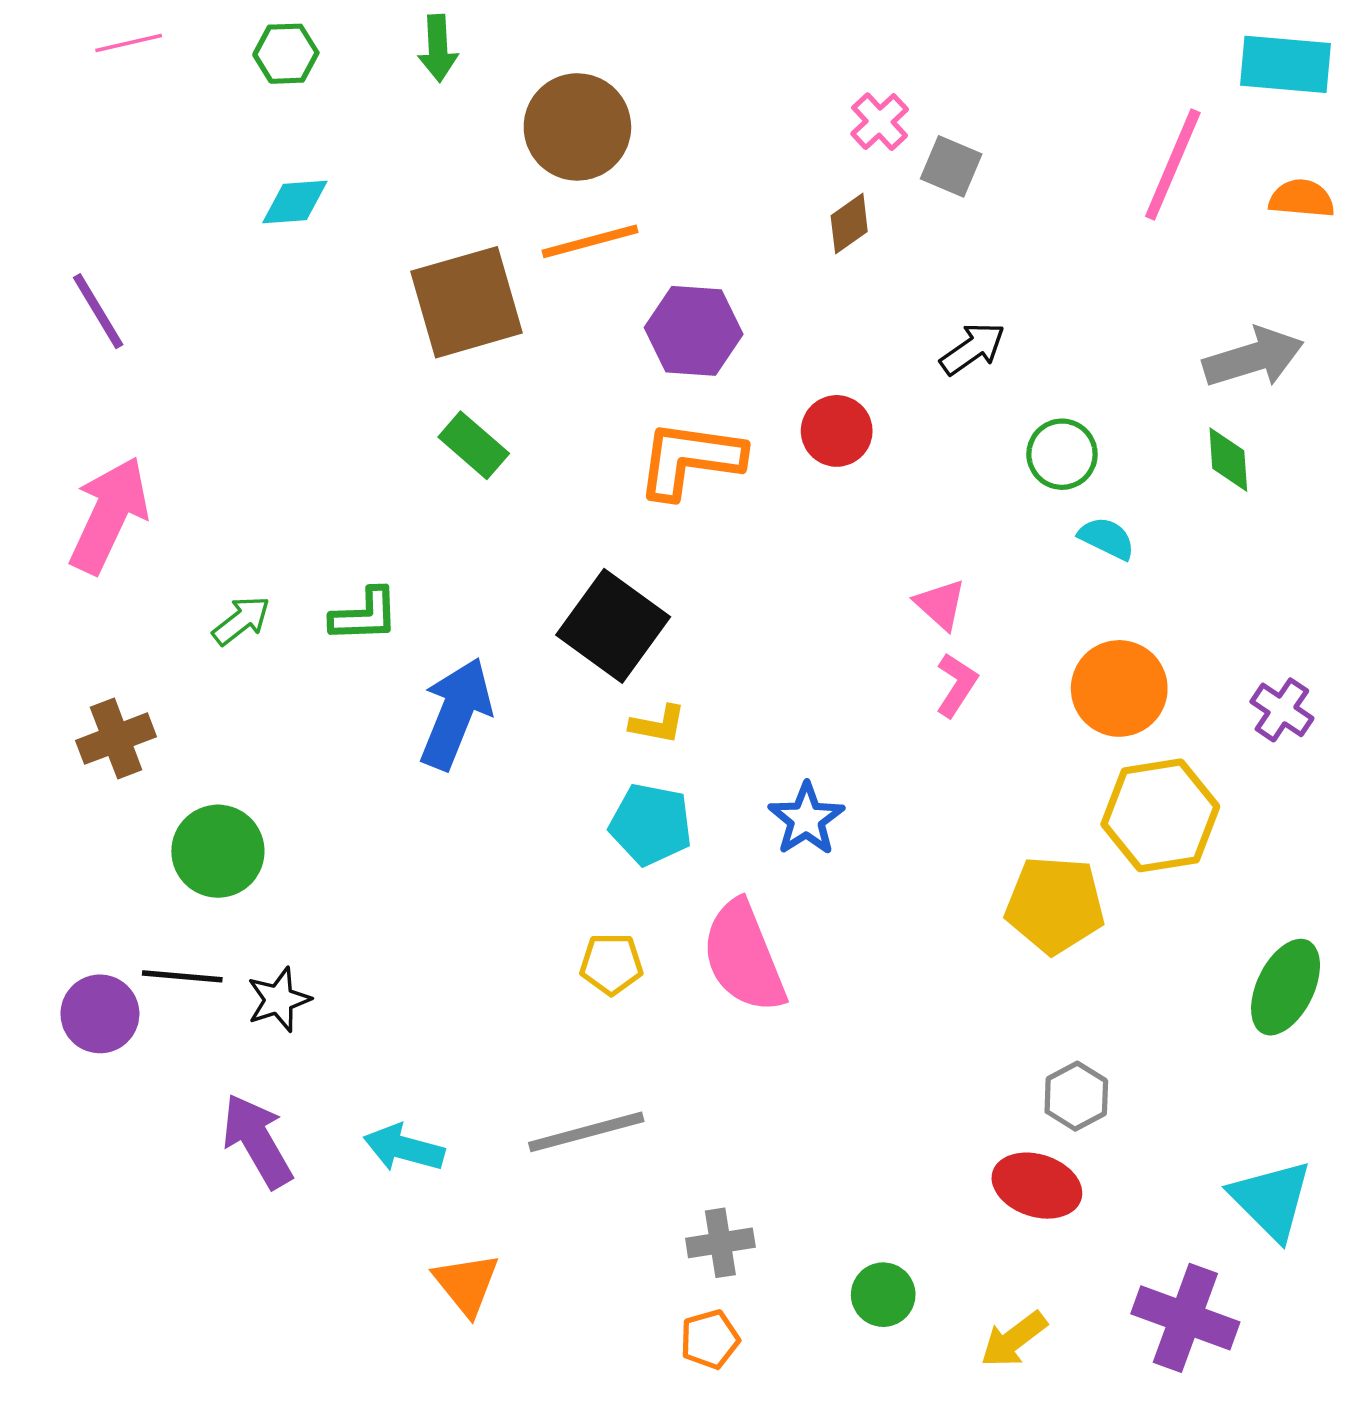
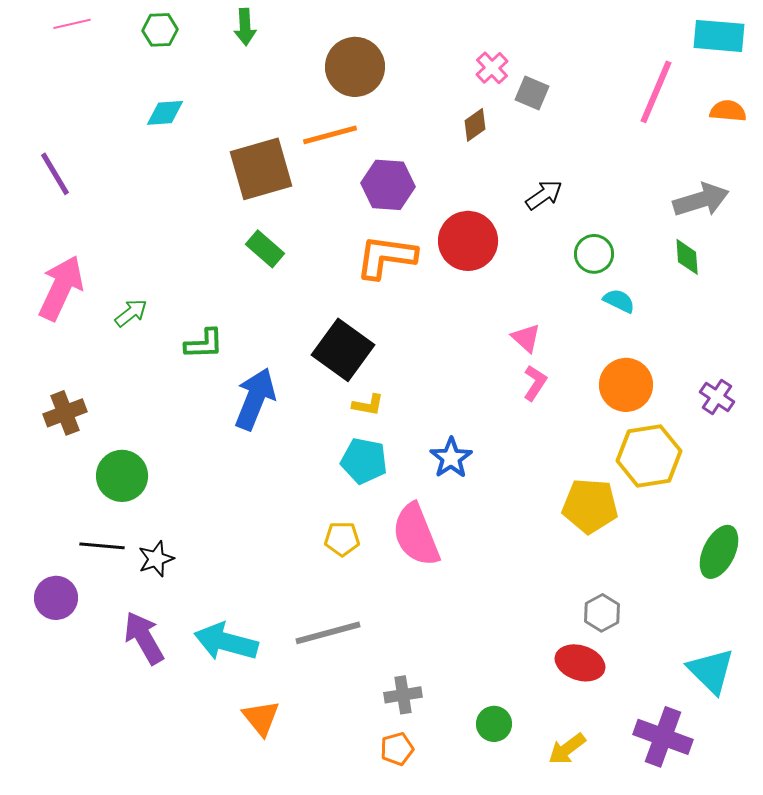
brown circle: (577, 127) -> (355, 67), moved
red circle: (837, 431) -> (468, 241), size x1.5
green arrow: (241, 620) -> (131, 313), moved
purple circle: (100, 1014) -> (56, 598), moved
cyan arrow: (404, 1148) -> (226, 642), size x1.4

